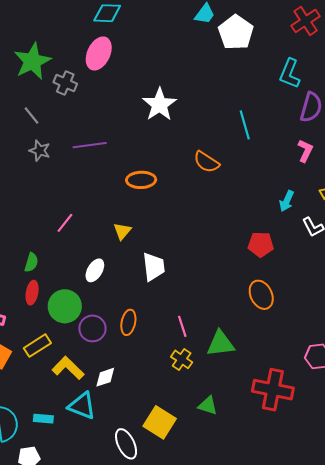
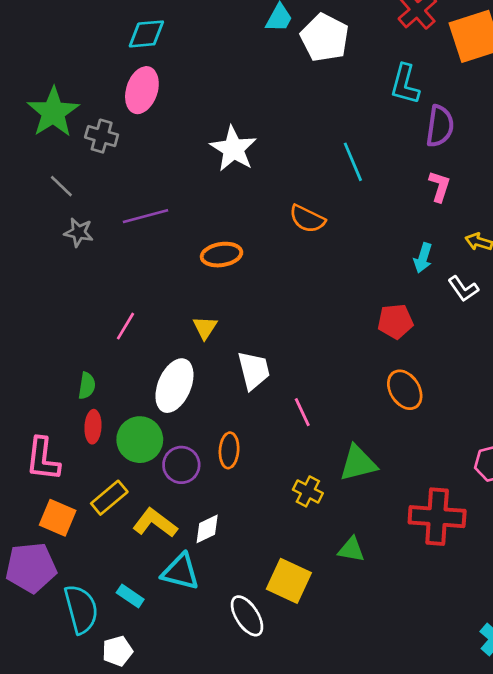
white ellipse: (95, 270) -> (174, 386), size x1.6
pink line: (182, 326) -> (302, 412), moved
cyan rectangle: (43, 419) -> (130, 596), turned 36

